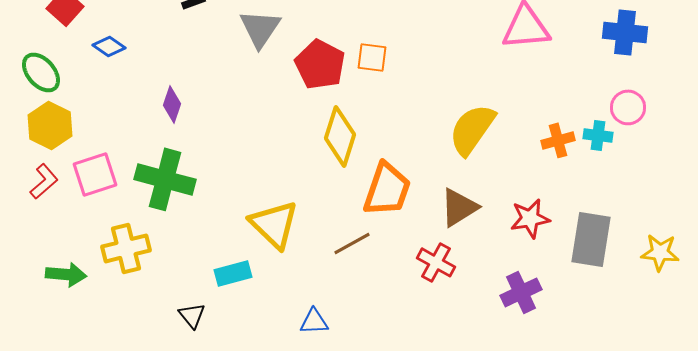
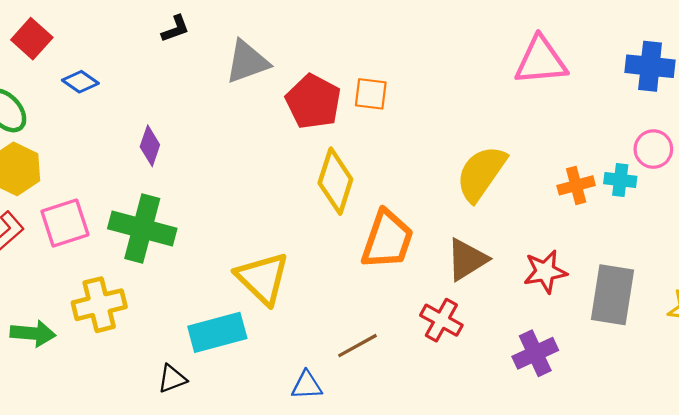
gray triangle: (260, 28) -> (247, 62), turned 36
brown line: (352, 243) -> (357, 346), moved
cyan rectangle: (233, 273) -> (217, 332), size x1.4
black triangle: (192, 315) -> (172, 379), turned 48

